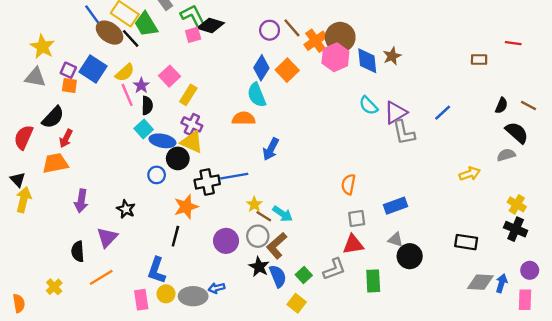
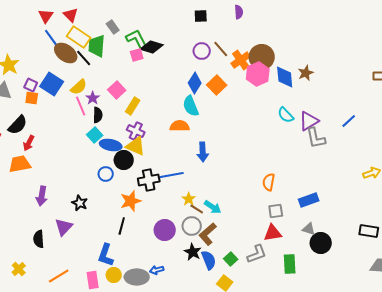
green trapezoid: (146, 24) -> (97, 46), turned 35
blue arrow: (271, 149) -> (203, 152), turned -30
orange line: (101, 277) -> (59, 276), moved

